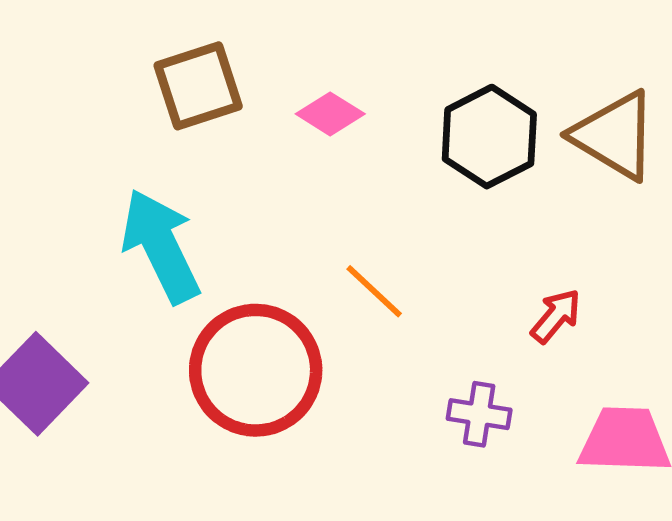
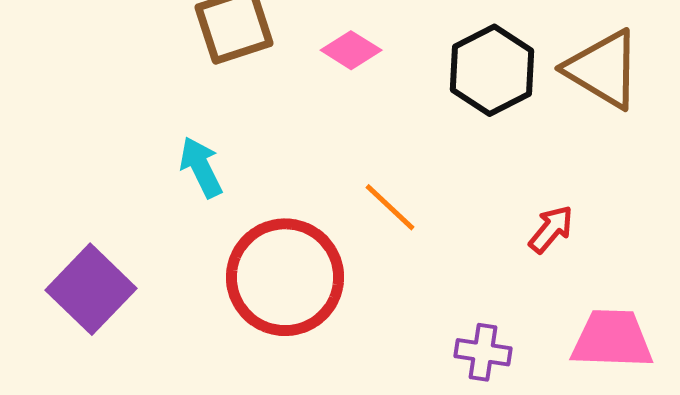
cyan arrow: (161, 246) -> (201, 167), size x0.6
purple cross: (479, 414) -> (483, 352), moved

